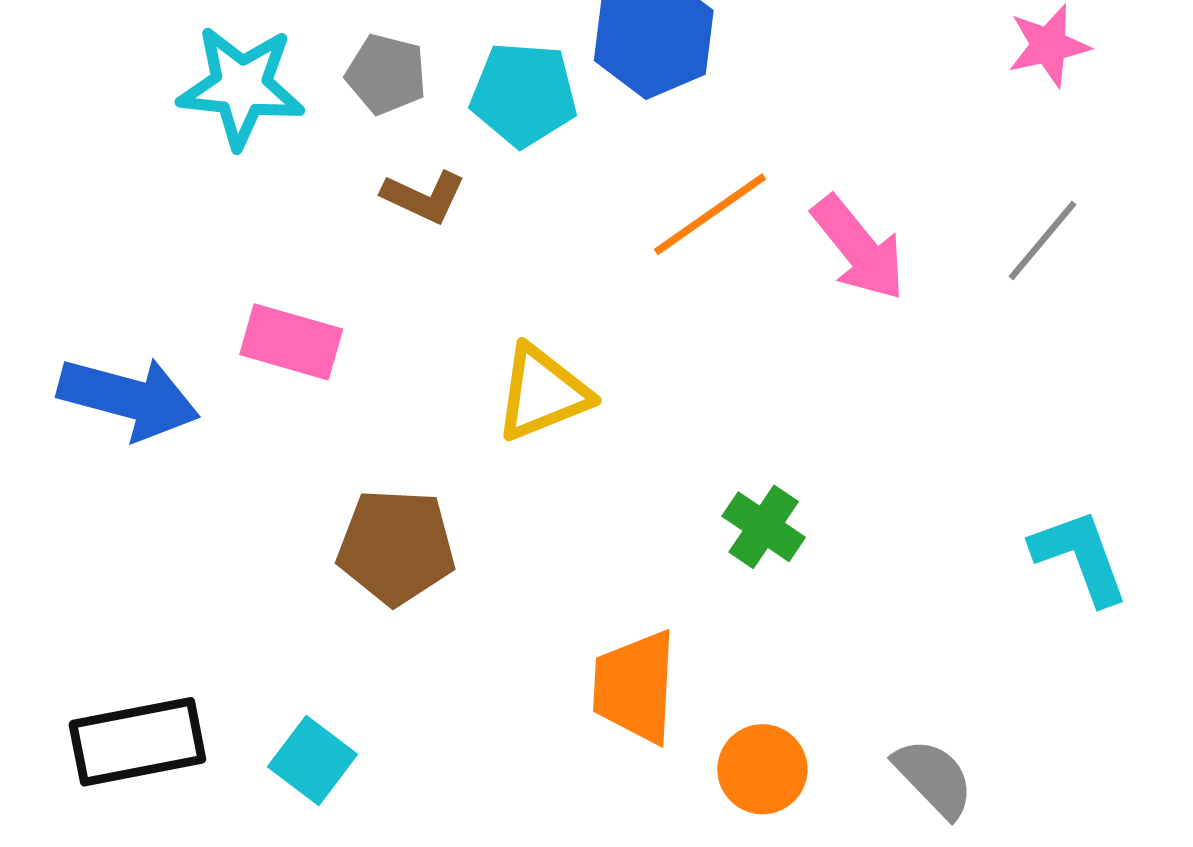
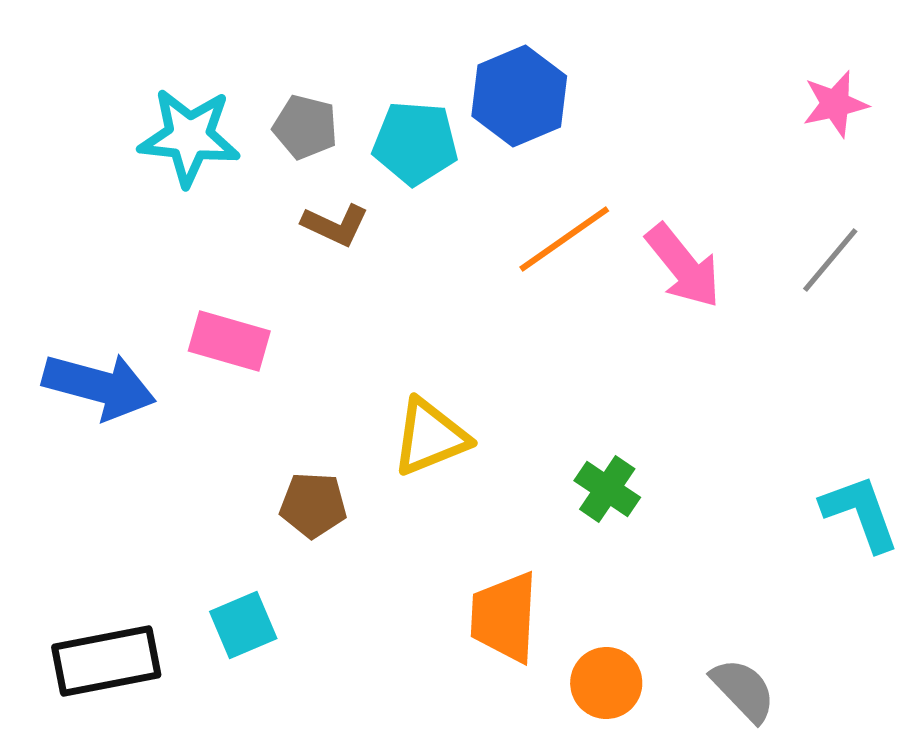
yellow triangle: (542, 393) -> (430, 437), moved
brown pentagon: (396, 547) -> (313, 505), size x0.7
cyan square: (312, 760) -> (243, 625), moved, turned 30

